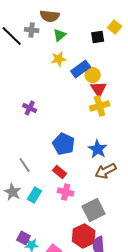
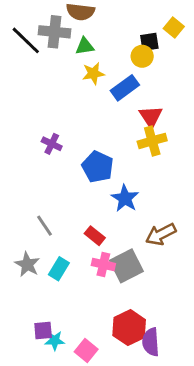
gray cross: (32, 30) -> (55, 32), size x1.5
green triangle: (60, 35) -> (85, 46), moved, turned 32
yellow circle: (93, 75) -> (142, 56), moved
blue pentagon: (64, 144) -> (98, 167), moved
blue star: (98, 149) -> (125, 198), moved
gray square: (94, 210) -> (126, 266), moved
purple square: (24, 238) -> (43, 330), turned -32

